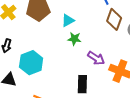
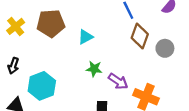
green star: (74, 39) -> (94, 69), moved

